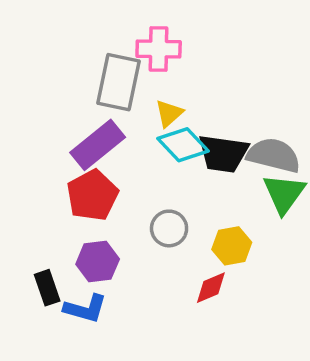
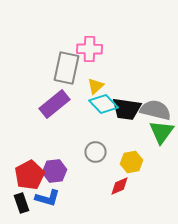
red pentagon: (92, 195) -> (30, 175), moved
black rectangle: (47, 288) -> (22, 203), moved

